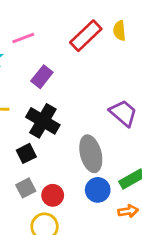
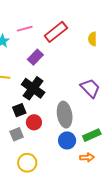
yellow semicircle: (119, 31) -> (92, 39), moved
red rectangle: (86, 36) -> (56, 32), moved
red circle: (53, 195) -> (34, 122), moved

